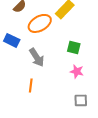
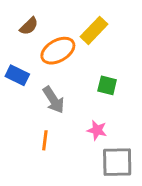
pink star: (77, 71) -> (97, 130), moved
gray square: (81, 100) -> (117, 162), size x1.6

